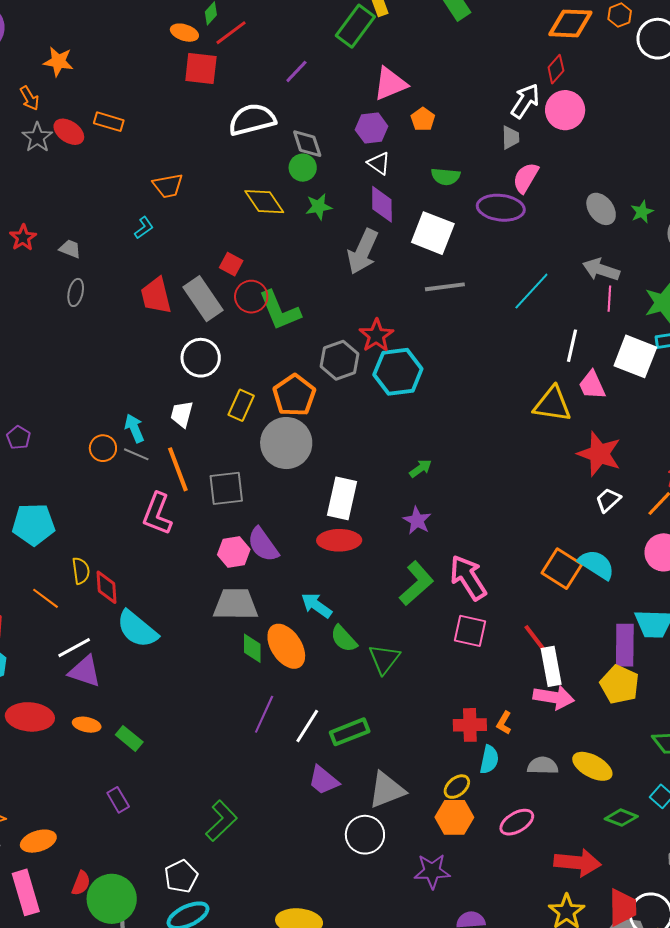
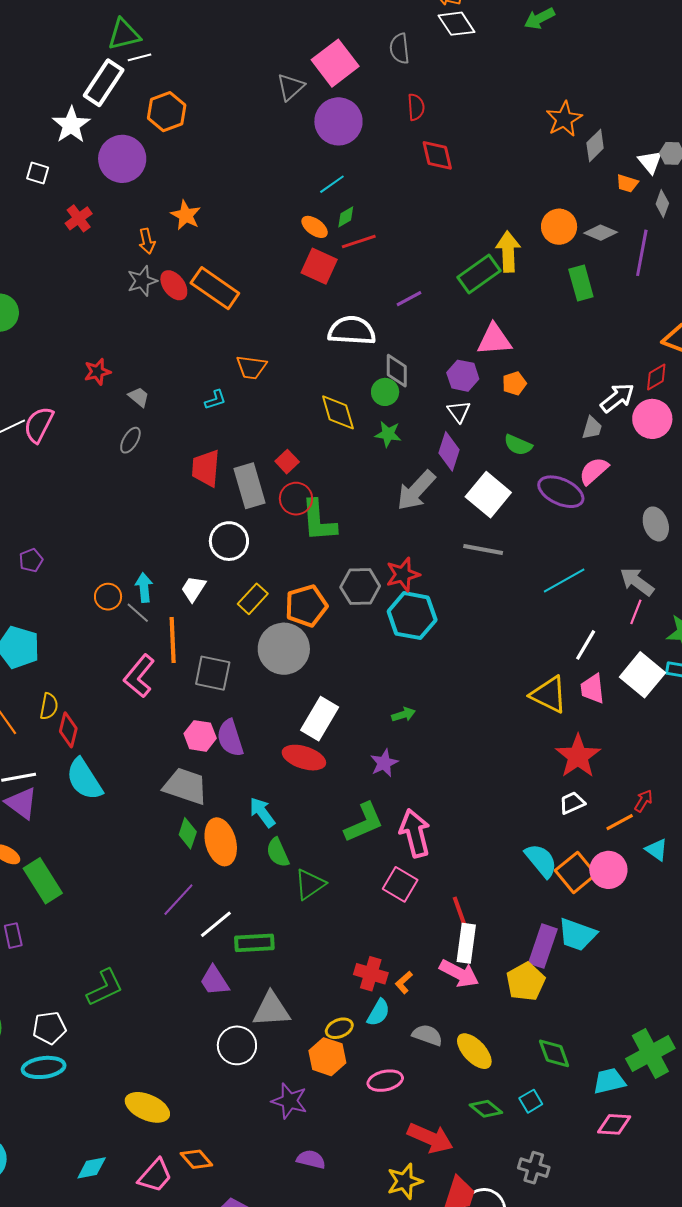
orange rectangle: (109, 122) -> (215, 288), size x1.6
orange square: (562, 569) -> (576, 872), moved
green rectangle: (129, 738) -> (43, 881), size x1.6

